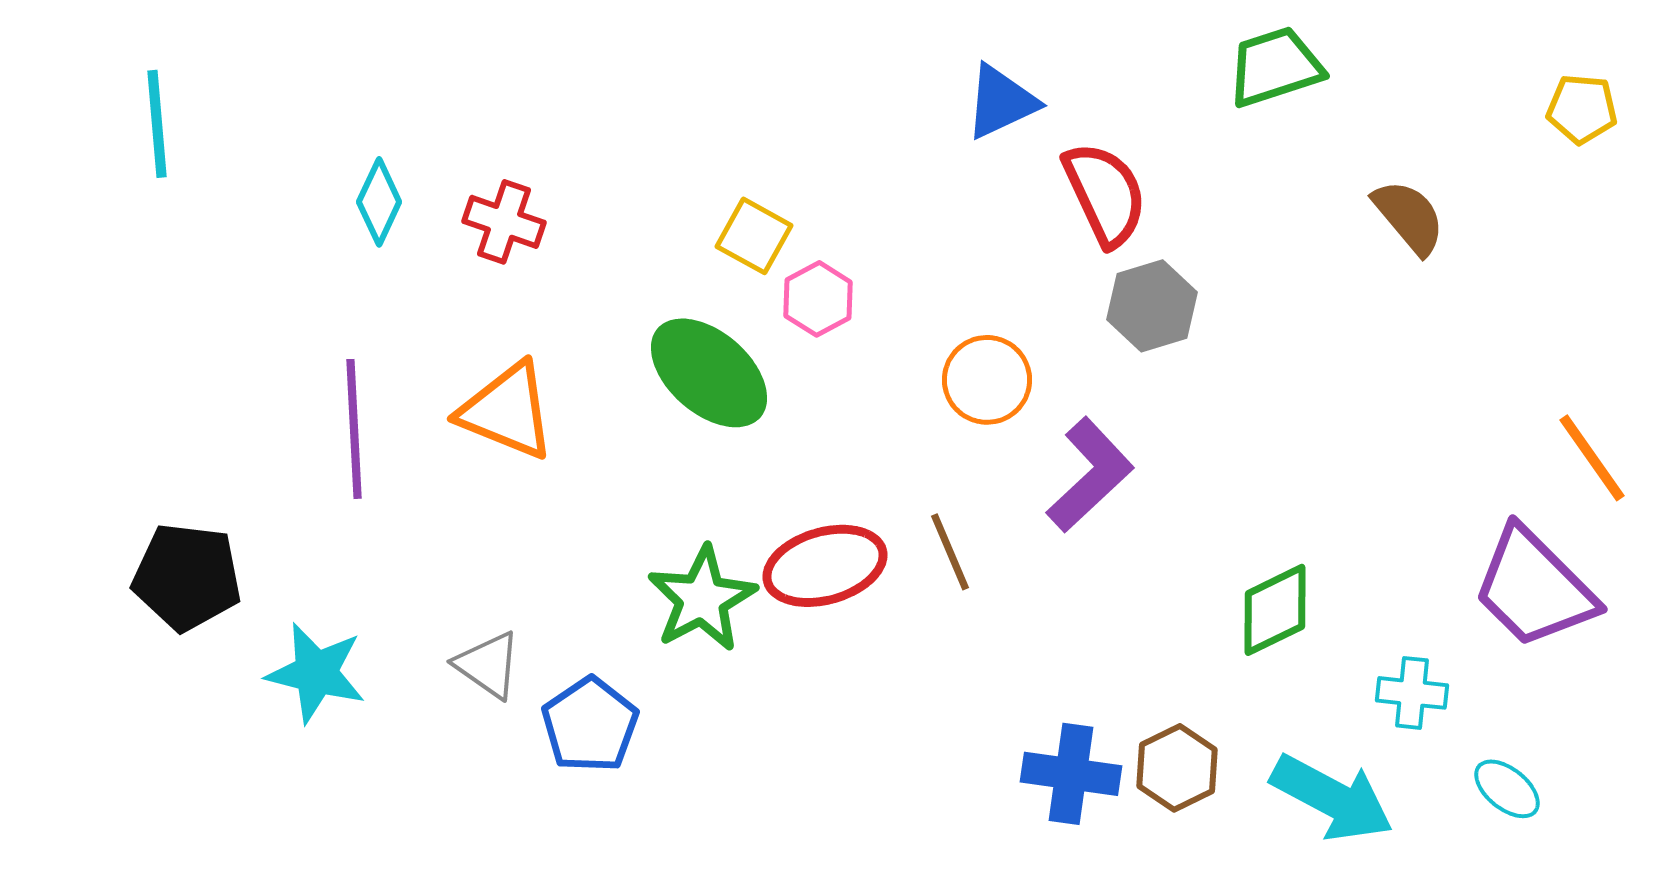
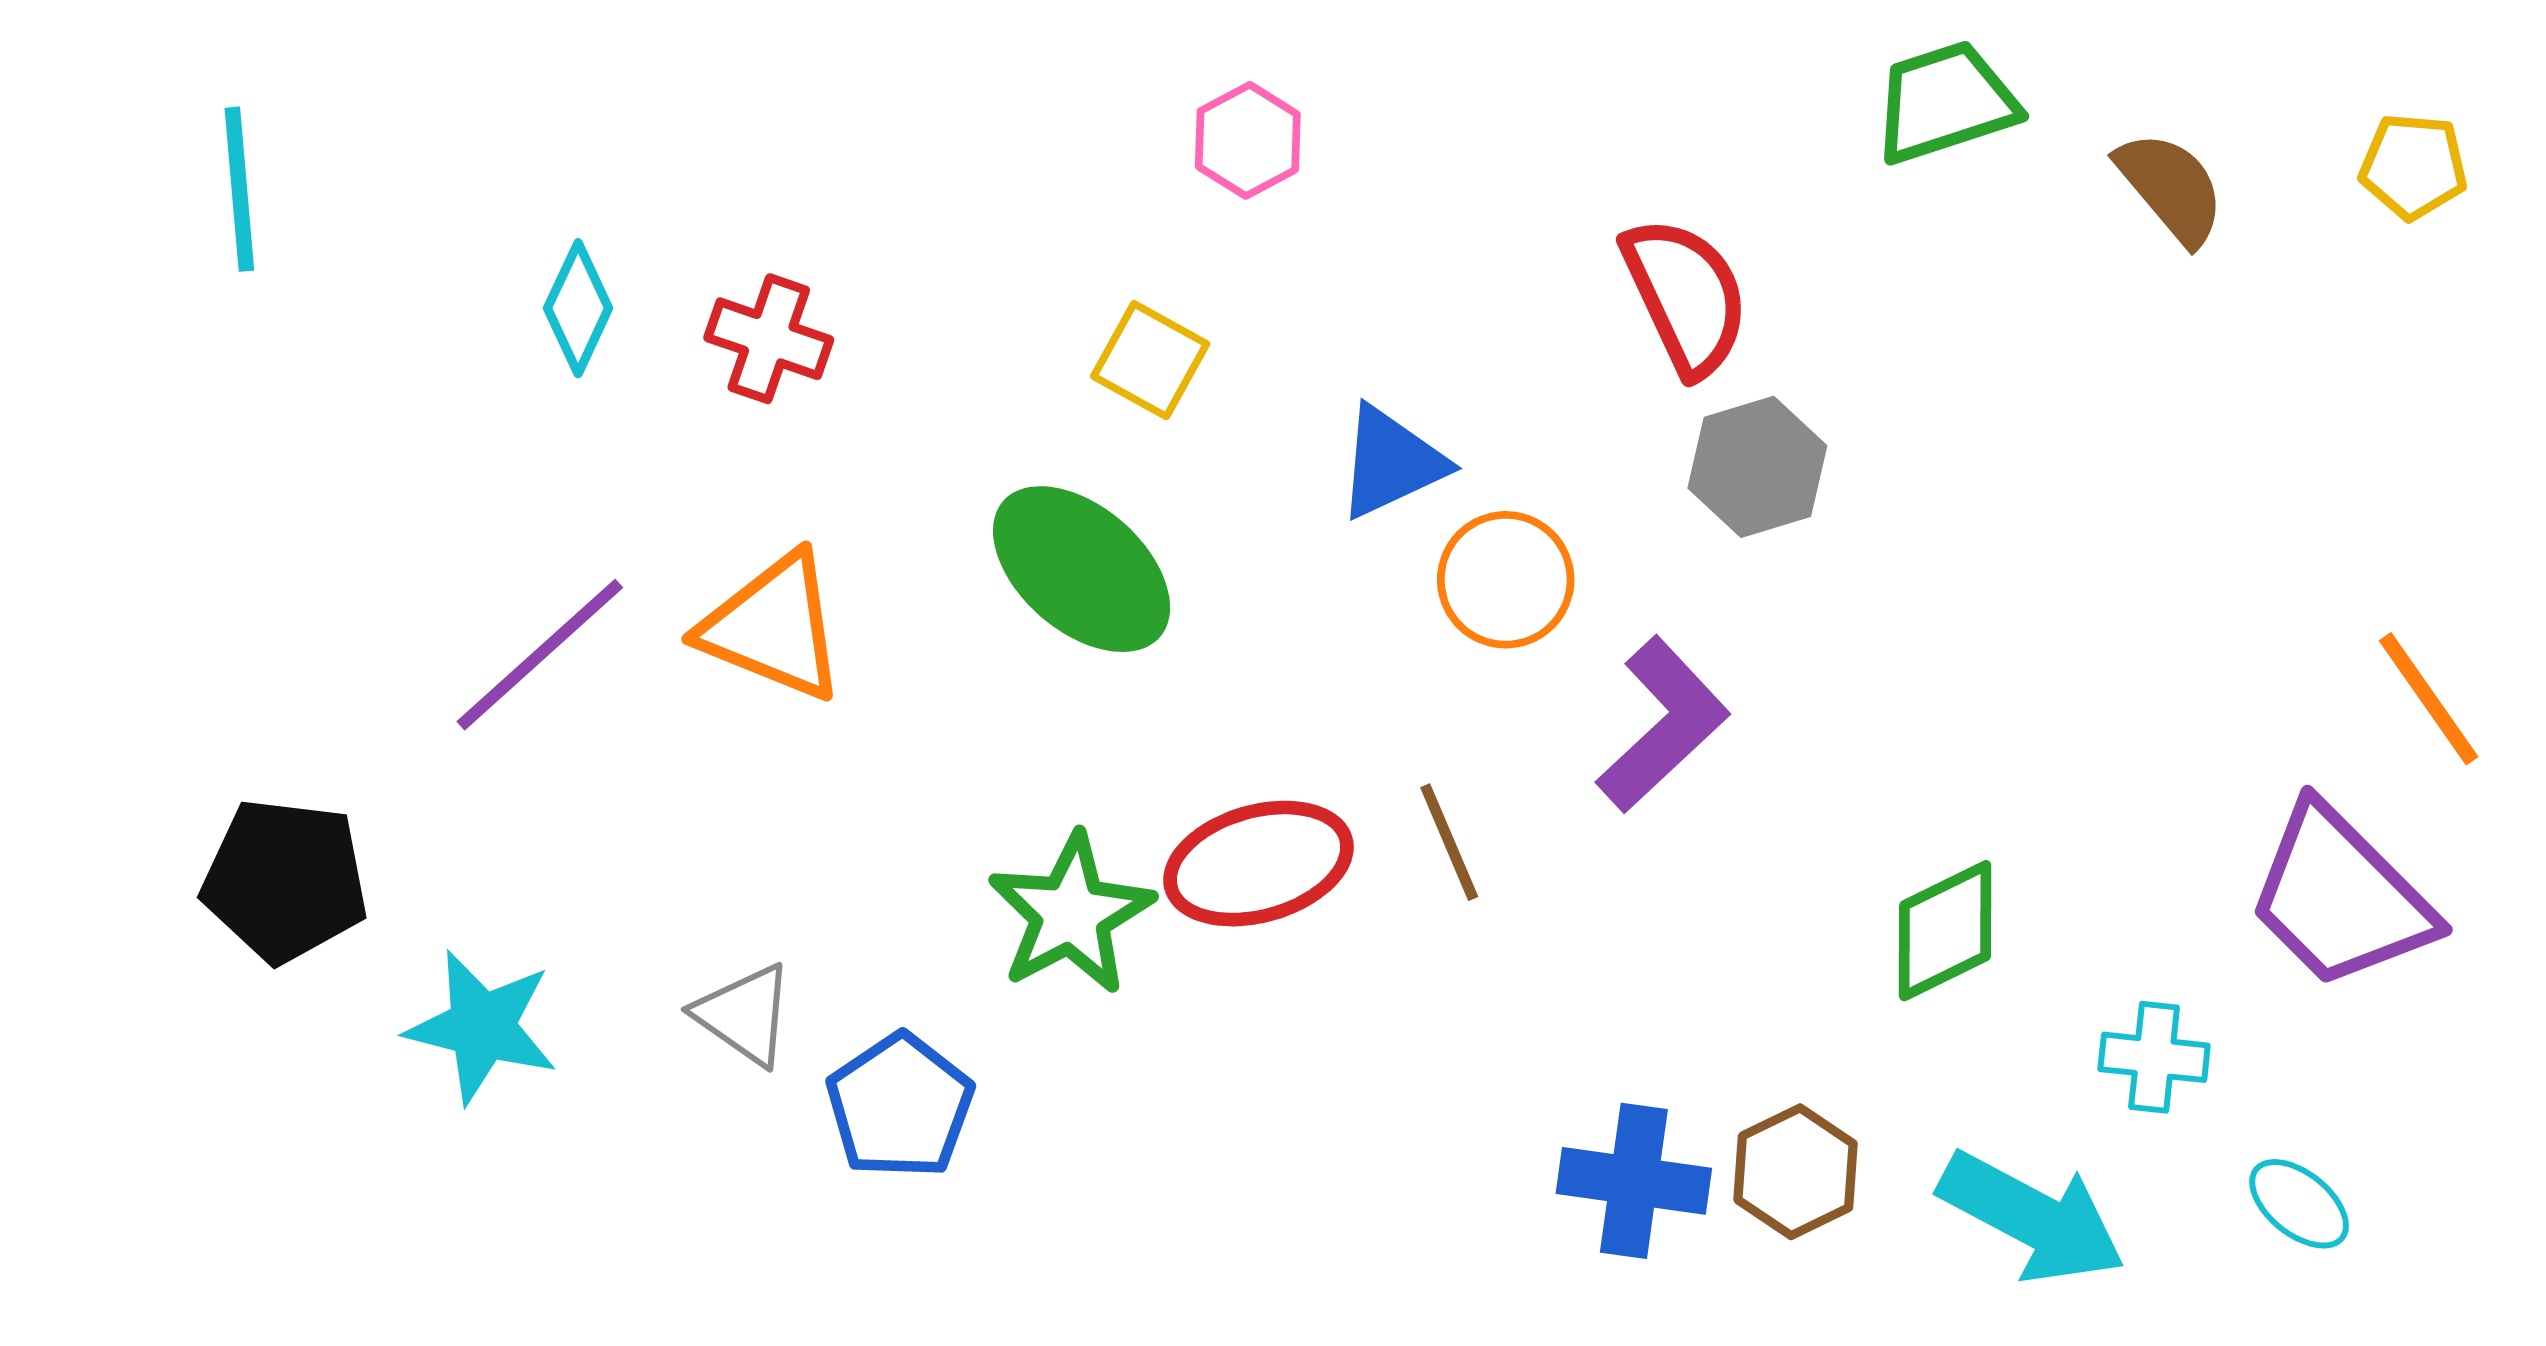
blue triangle: (1001, 102) -> (1391, 462), moved
brown semicircle: (1409, 217) -> (2171, 188), moved
pink hexagon: (818, 299) -> (1248, 140), moved
purple line: (354, 429) -> (540, 655), turned 51

